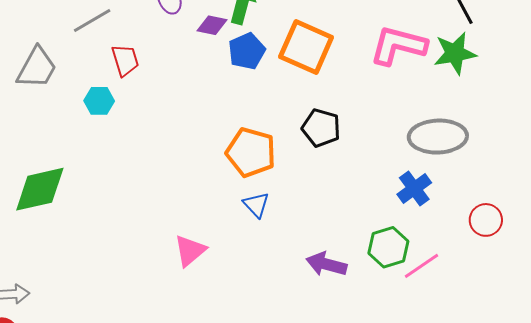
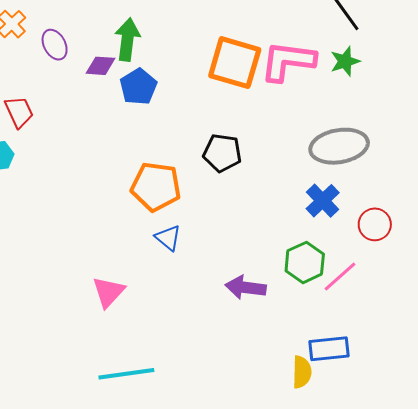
orange square: (306, 47) -> (235, 63), moved
green star: (455, 53) -> (345, 61), size x0.7
red circle: (486, 220) -> (375, 224), moved

